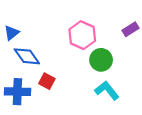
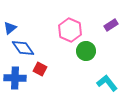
cyan L-shape: (107, 90) -> (107, 83), moved

